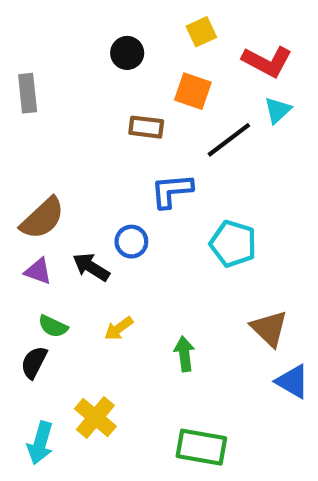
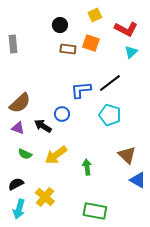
brown rectangle: (146, 127) -> (68, 49), moved
black line: (229, 140) -> (110, 83), moved
yellow arrow: (119, 328) -> (56, 155), size x1.6
black semicircle: (34, 362) -> (16, 184), moved, turned 35

